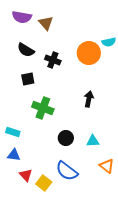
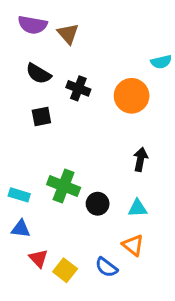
orange circle: (89, 53) -> (132, 96), moved
black arrow: (89, 99) -> (140, 159), moved
green cross: (43, 108) -> (64, 186), moved
orange triangle: (107, 166) -> (133, 245), moved
blue semicircle: (67, 171) -> (106, 267), moved, size x0.7

